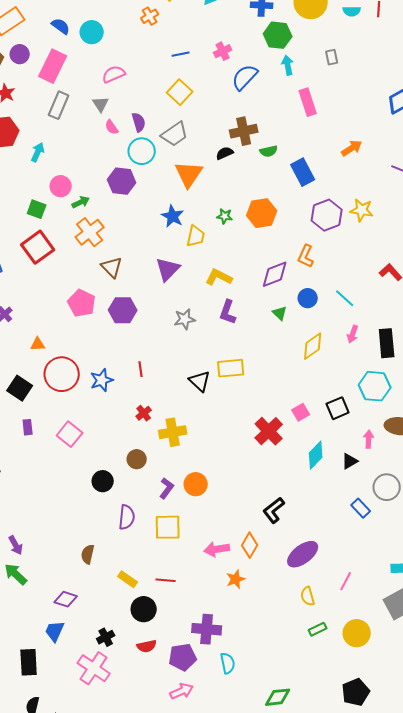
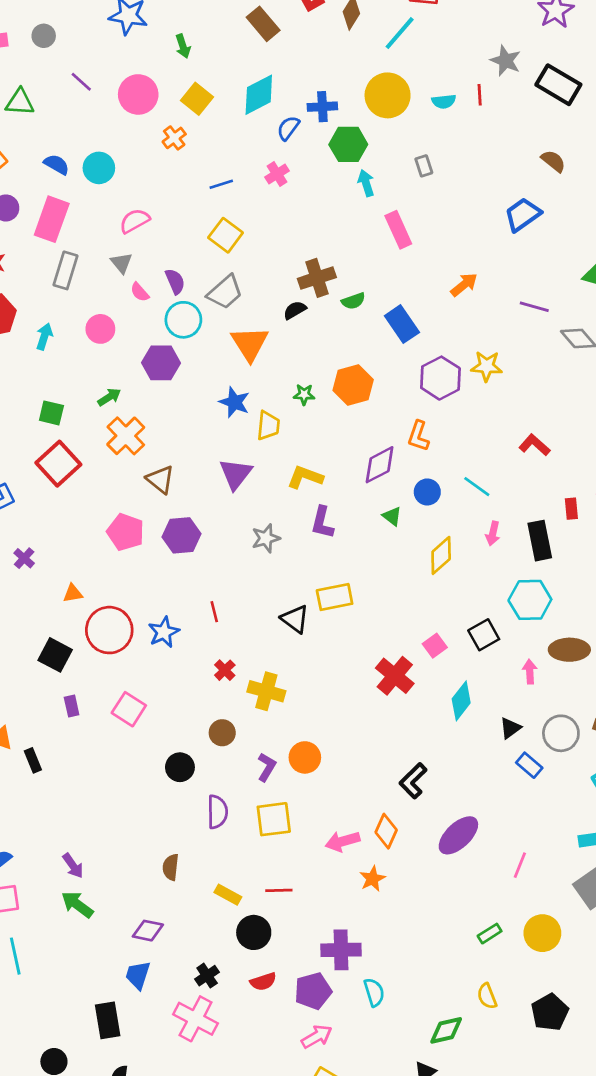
blue semicircle: (245, 77) -> (288, 128), moved, size x0.7
pink circle: (61, 186) -> (100, 329), moved
yellow cross: (173, 432) -> (266, 691), turned 32
black triangle: (350, 461) -> (510, 728), moved
yellow semicircle: (308, 596) -> (487, 996), moved

